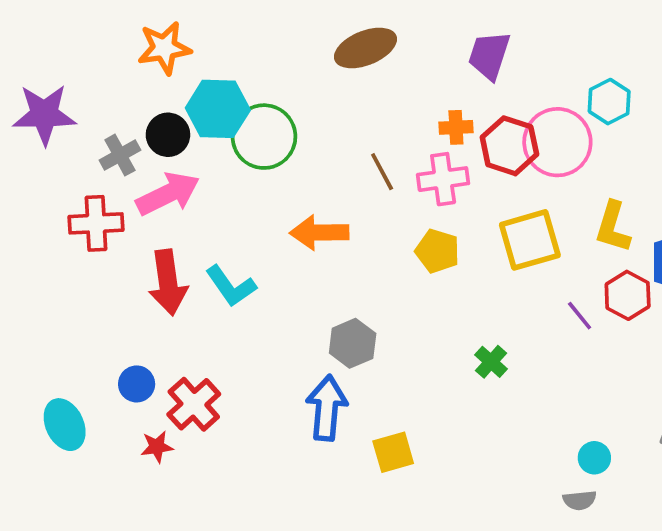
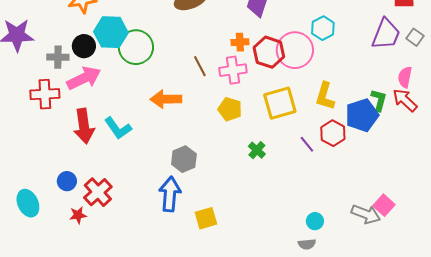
gray cross: (120, 155) -> (58, 57), turned 30
green cross: (491, 362) -> (257, 150), moved

